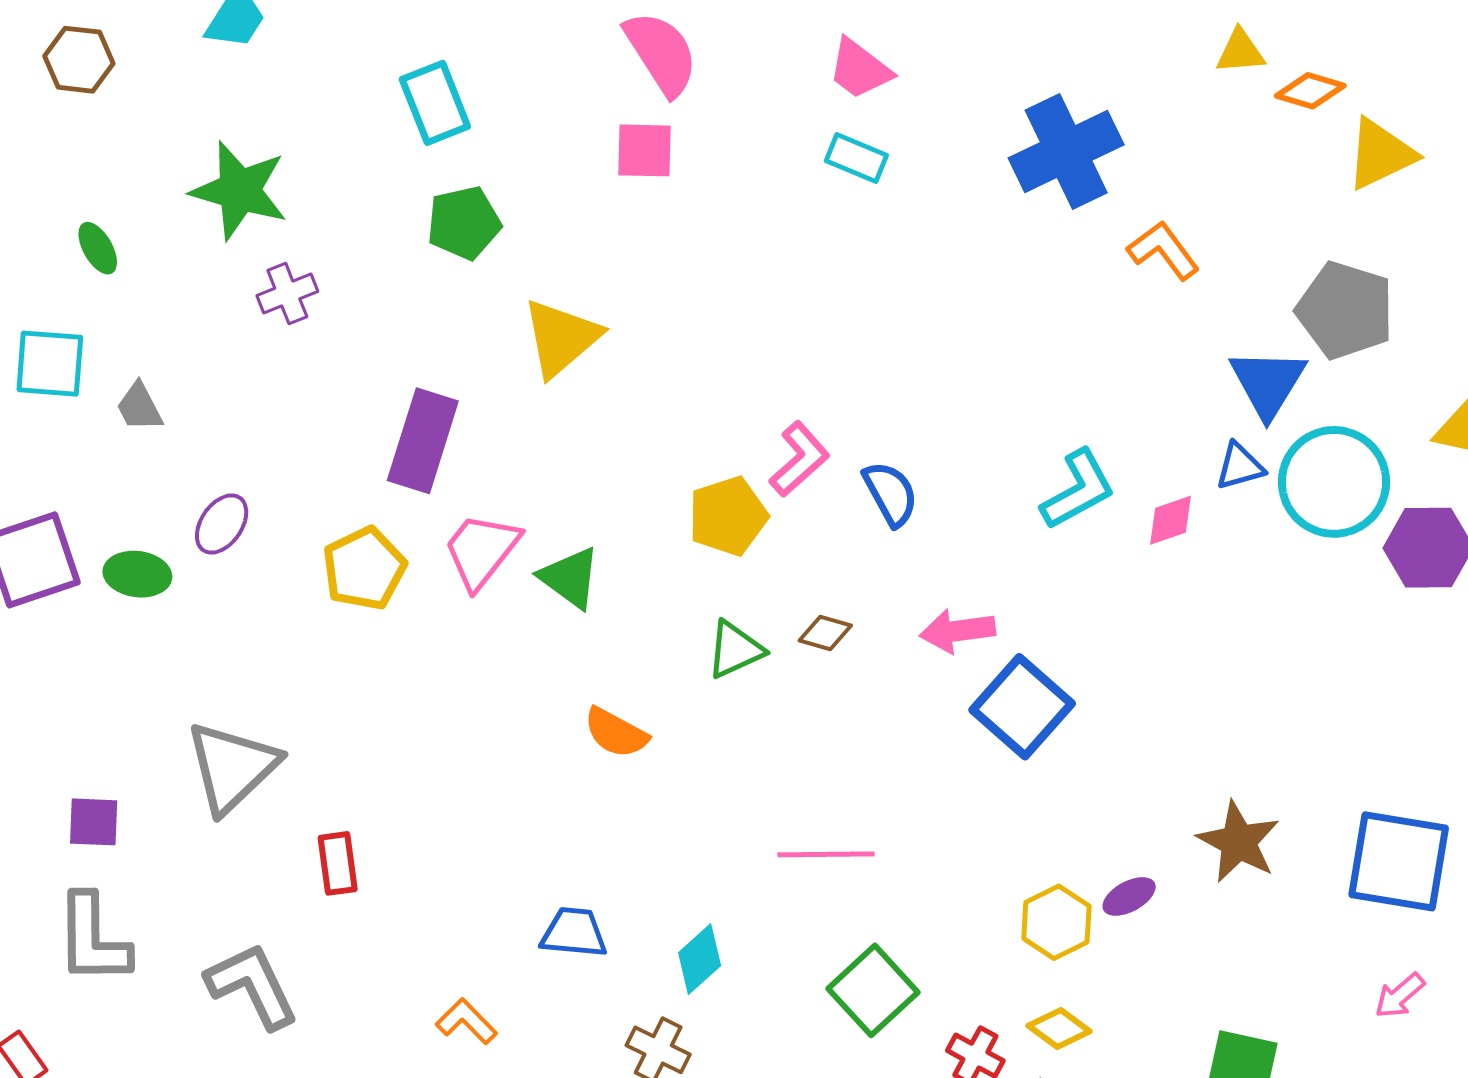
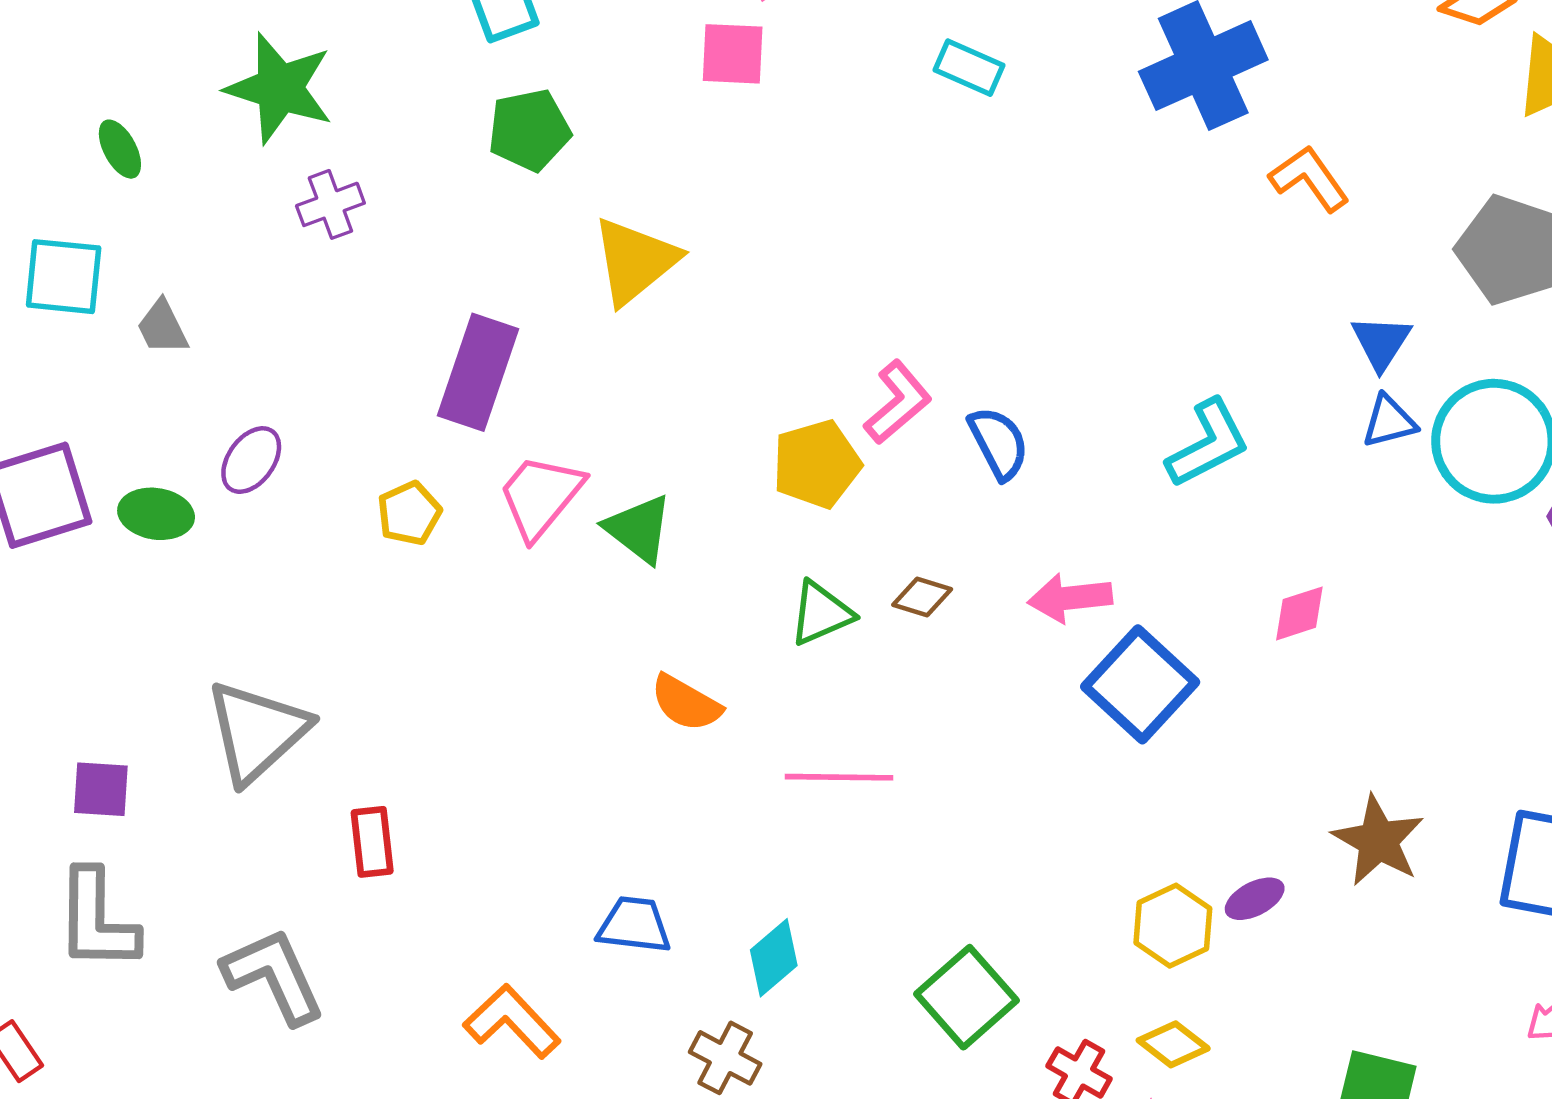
blue triangle: (1268, 383) -> (1381, 342), moved, size x0.7
pink diamond: (1170, 520) -> (1299, 613), moved
yellow pentagon: (364, 569) -> (409, 513), size x0.7
pink line: (826, 854) -> (839, 777), moved
orange L-shape: (466, 1021) -> (512, 1021), size x1.4

